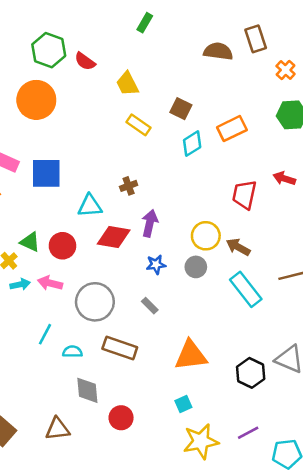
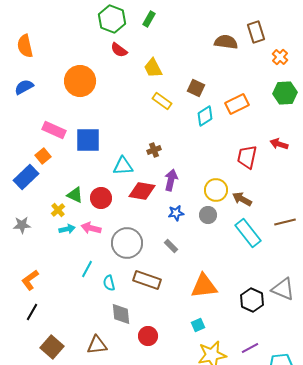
green rectangle: (145, 23) -> (149, 19), moved
green hexagon: (49, 50) -> (112, 19), moved
cyan semicircle: (72, 352) -> (109, 283), turned -105

